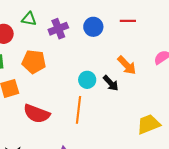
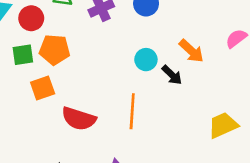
orange pentagon: (34, 62) -> (55, 50), moved
cyan circle: (87, 80) -> (146, 60), moved

